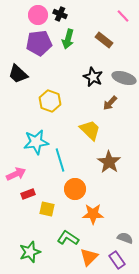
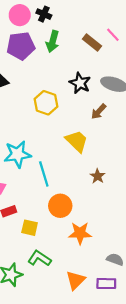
pink line: (123, 16) -> (113, 35), moved
yellow hexagon: (50, 101) -> (46, 103), moved
brown star: (109, 162) -> (98, 176), size x0.6
green L-shape: (68, 238) -> (39, 258), moved
purple rectangle: (117, 260) -> (106, 284), turned -54

